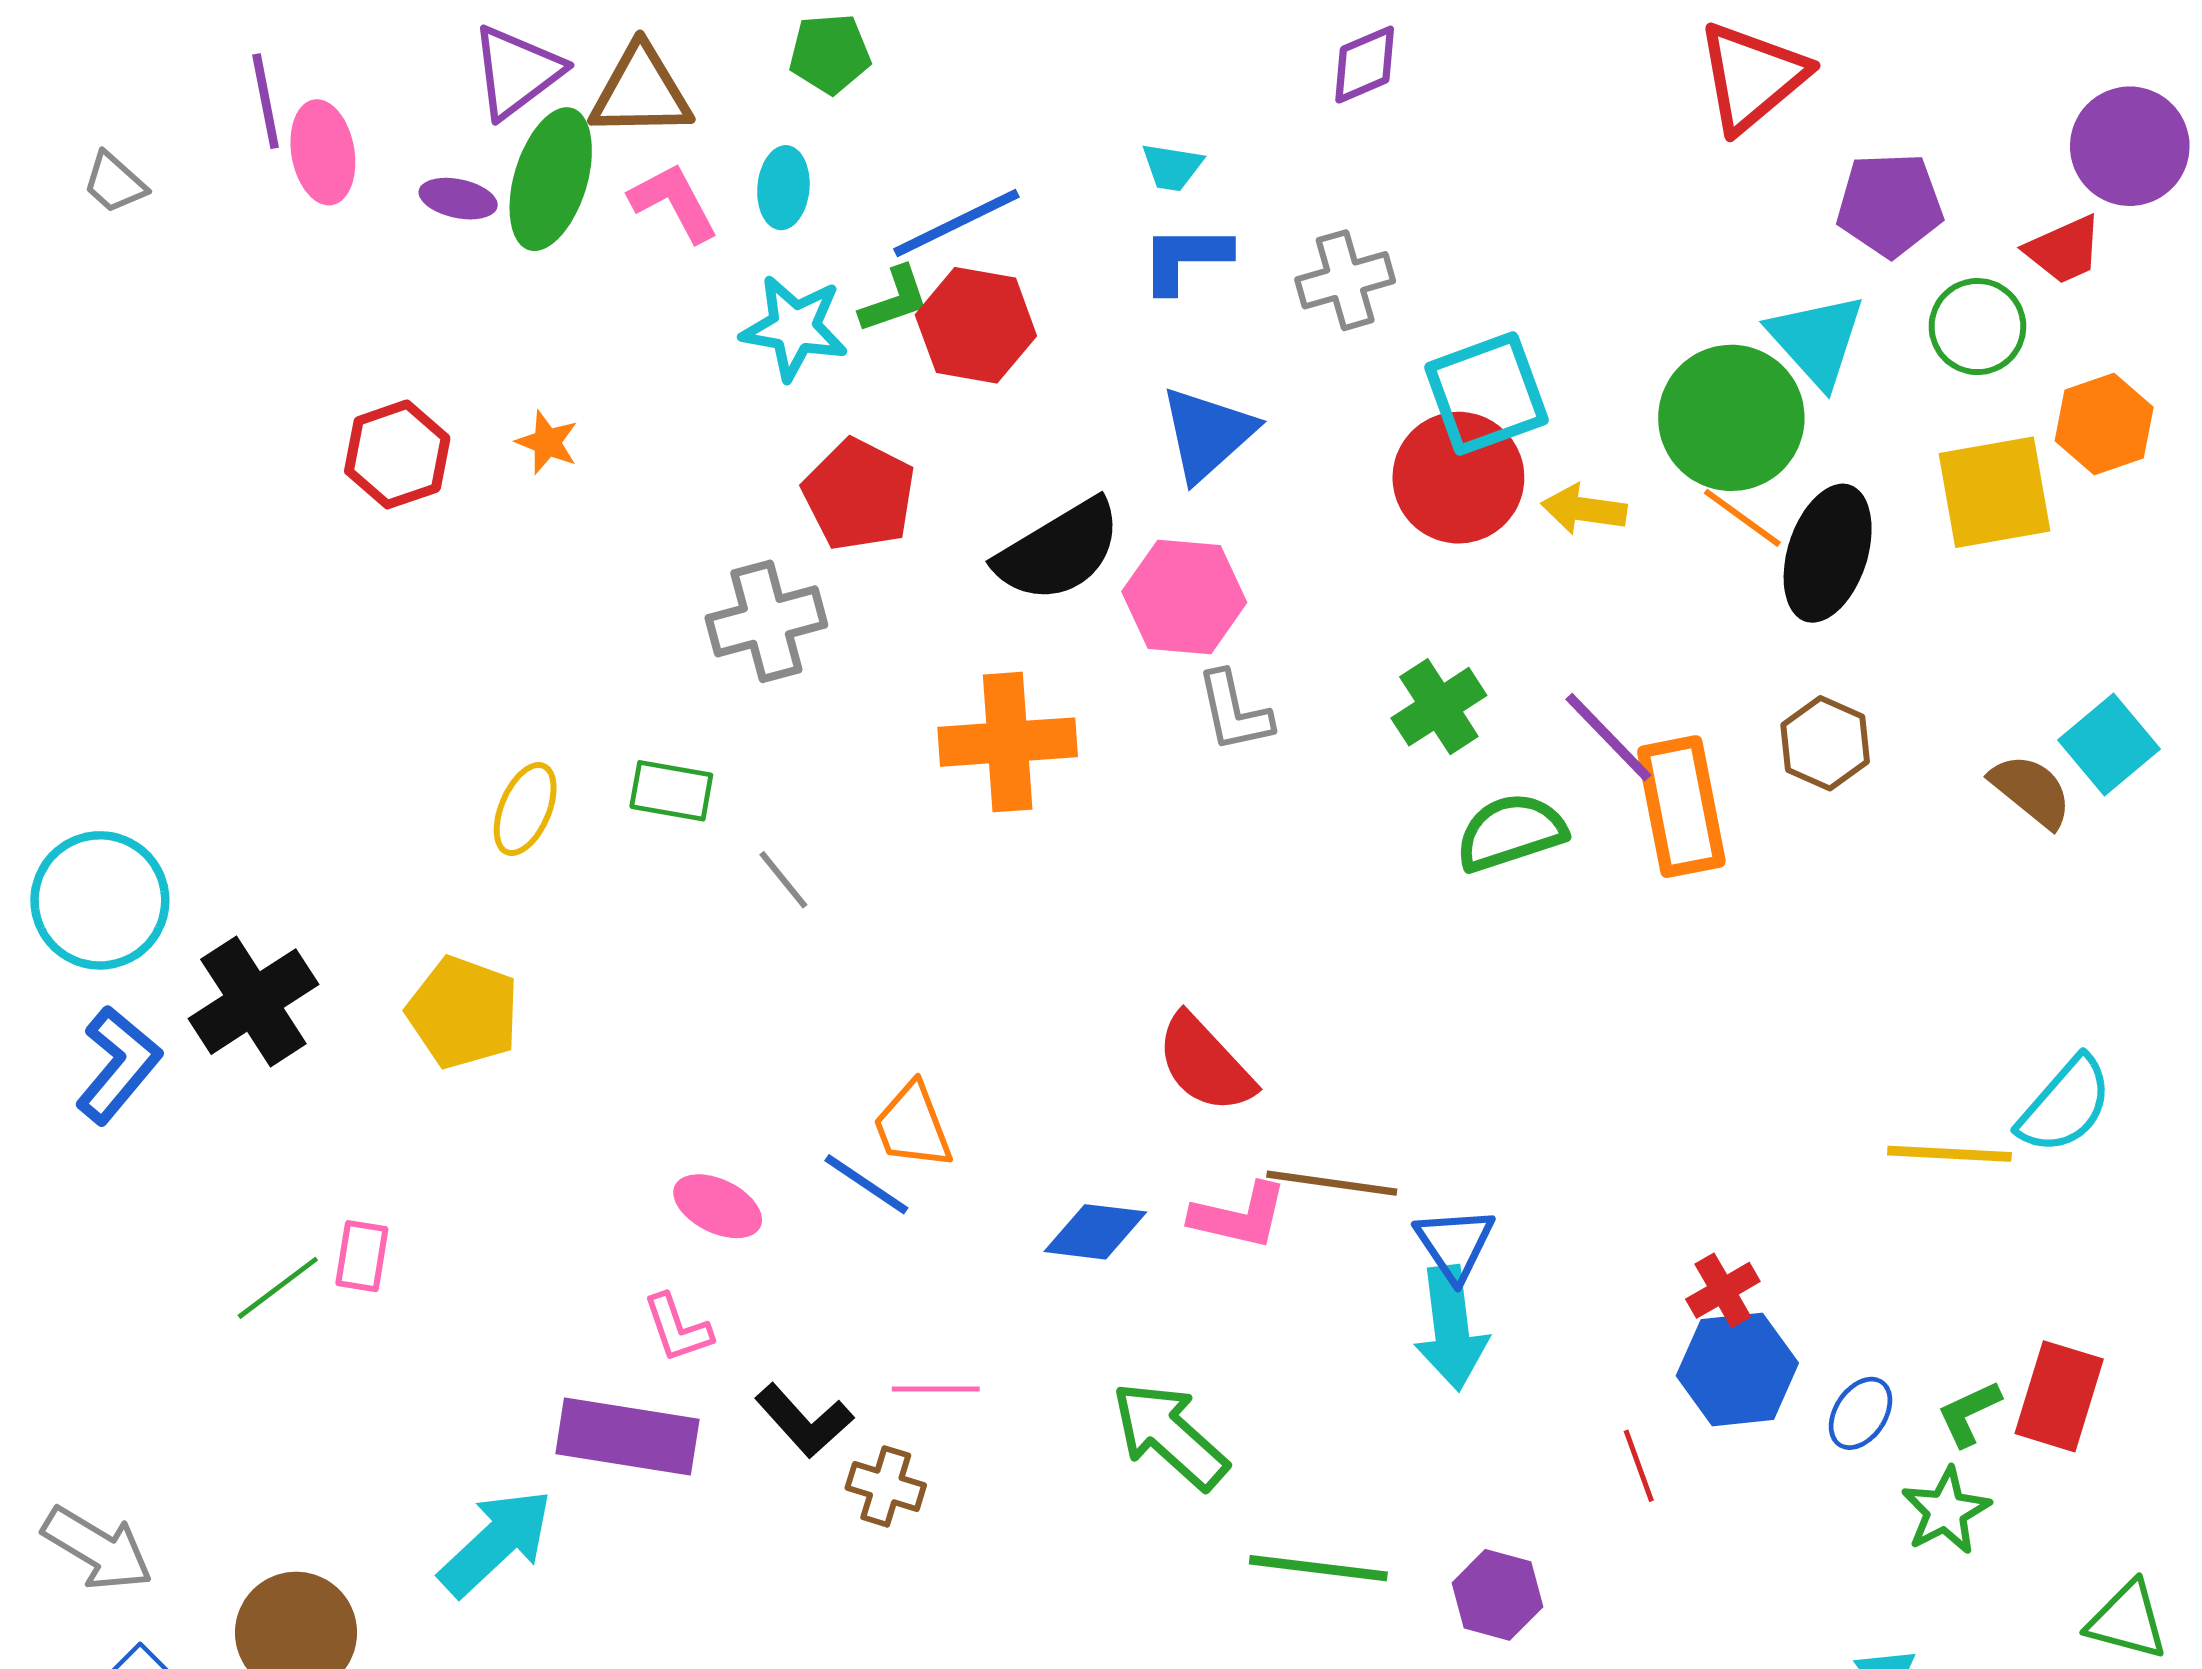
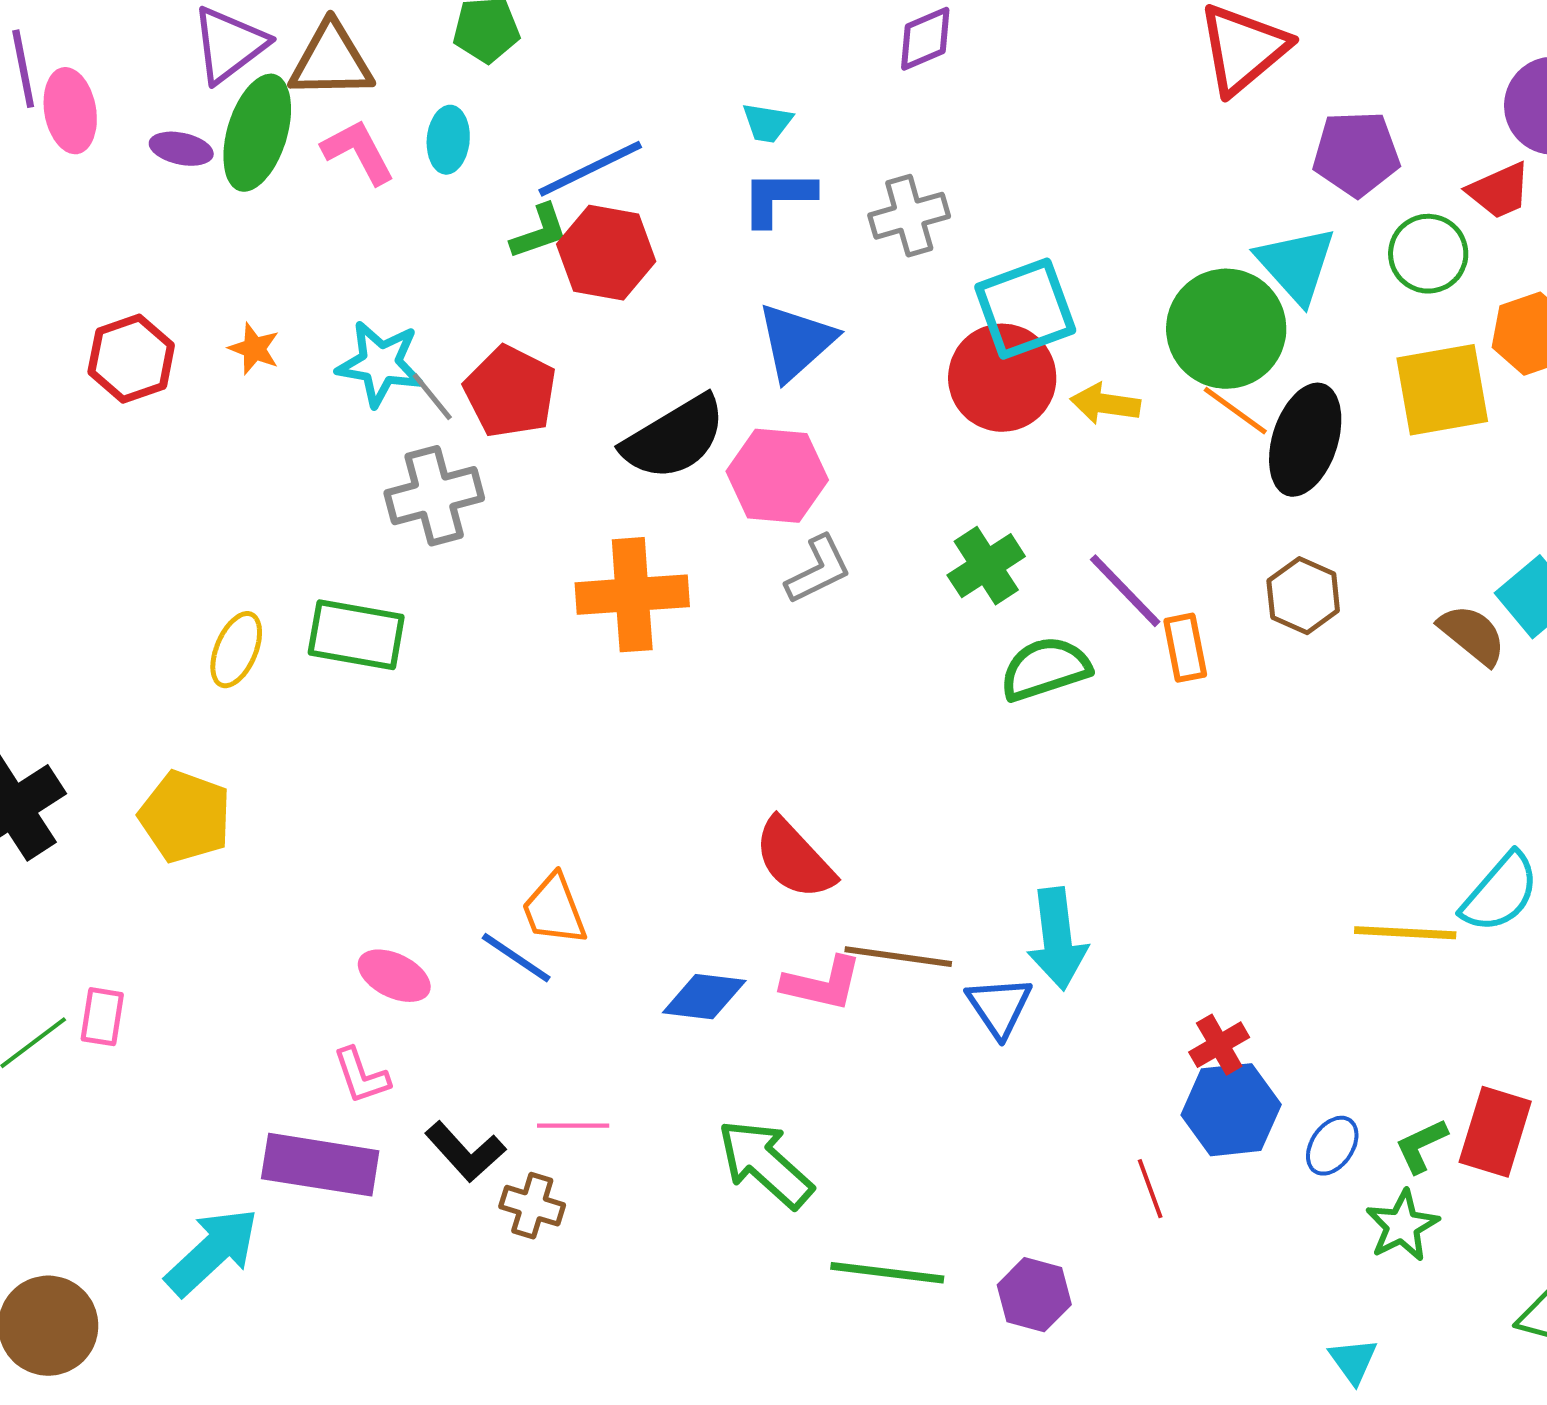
cyan star: (794, 328) -> (380, 364), moved
gray L-shape: (1234, 712) -> (818, 570), turned -104
green rectangle: (671, 791) -> (356, 635), size x1.4
orange rectangle: (1681, 807) -> (1185, 648), size x0.6
gray line: (783, 880) -> (432, 397), moved
cyan arrow: (1451, 1328) -> (1057, 939), moved

